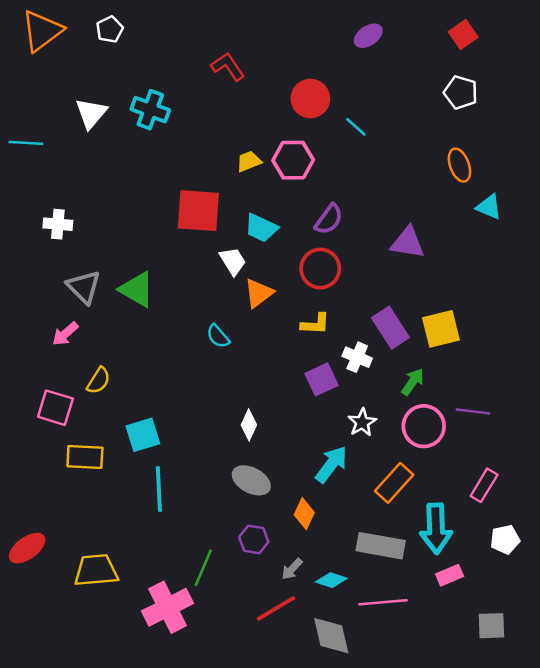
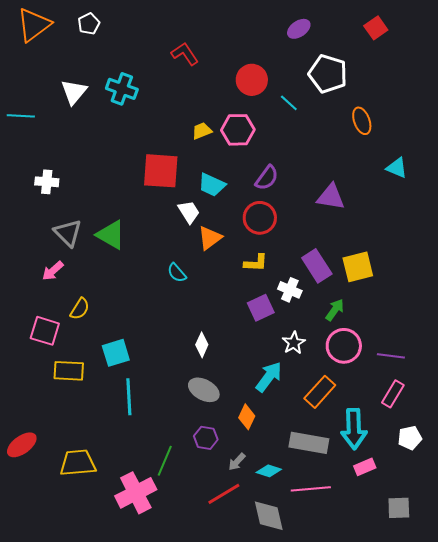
white pentagon: (461, 92) -> (328, 74), moved, size x1.4
orange ellipse: (459, 165) -> (362, 121), moved
purple line: (473, 411) -> (391, 356), moved

